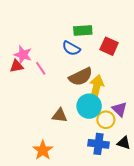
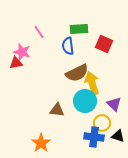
blue semicircle: (71, 48) -> (68, 46), turned 54
pink line: (41, 68) -> (39, 32), moved
yellow arrow: (96, 87) -> (92, 83), turned -30
yellow circle: (106, 120) -> (102, 123), moved

